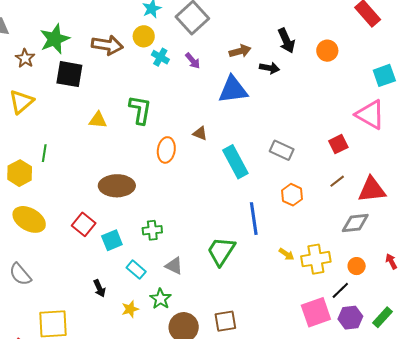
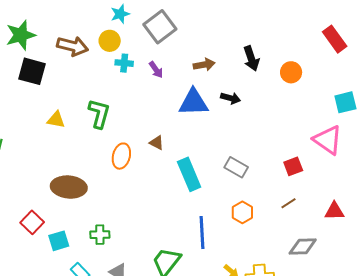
cyan cross: (160, 57) -> (124, 63), turned -30
black arrow: (269, 68) -> (231, 98), moved
red triangle: (372, 190) -> (334, 211), moved, size x0.7

